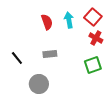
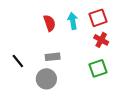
red square: (93, 17) -> (98, 18), turned 30
gray circle: (39, 84) -> (46, 79), moved

